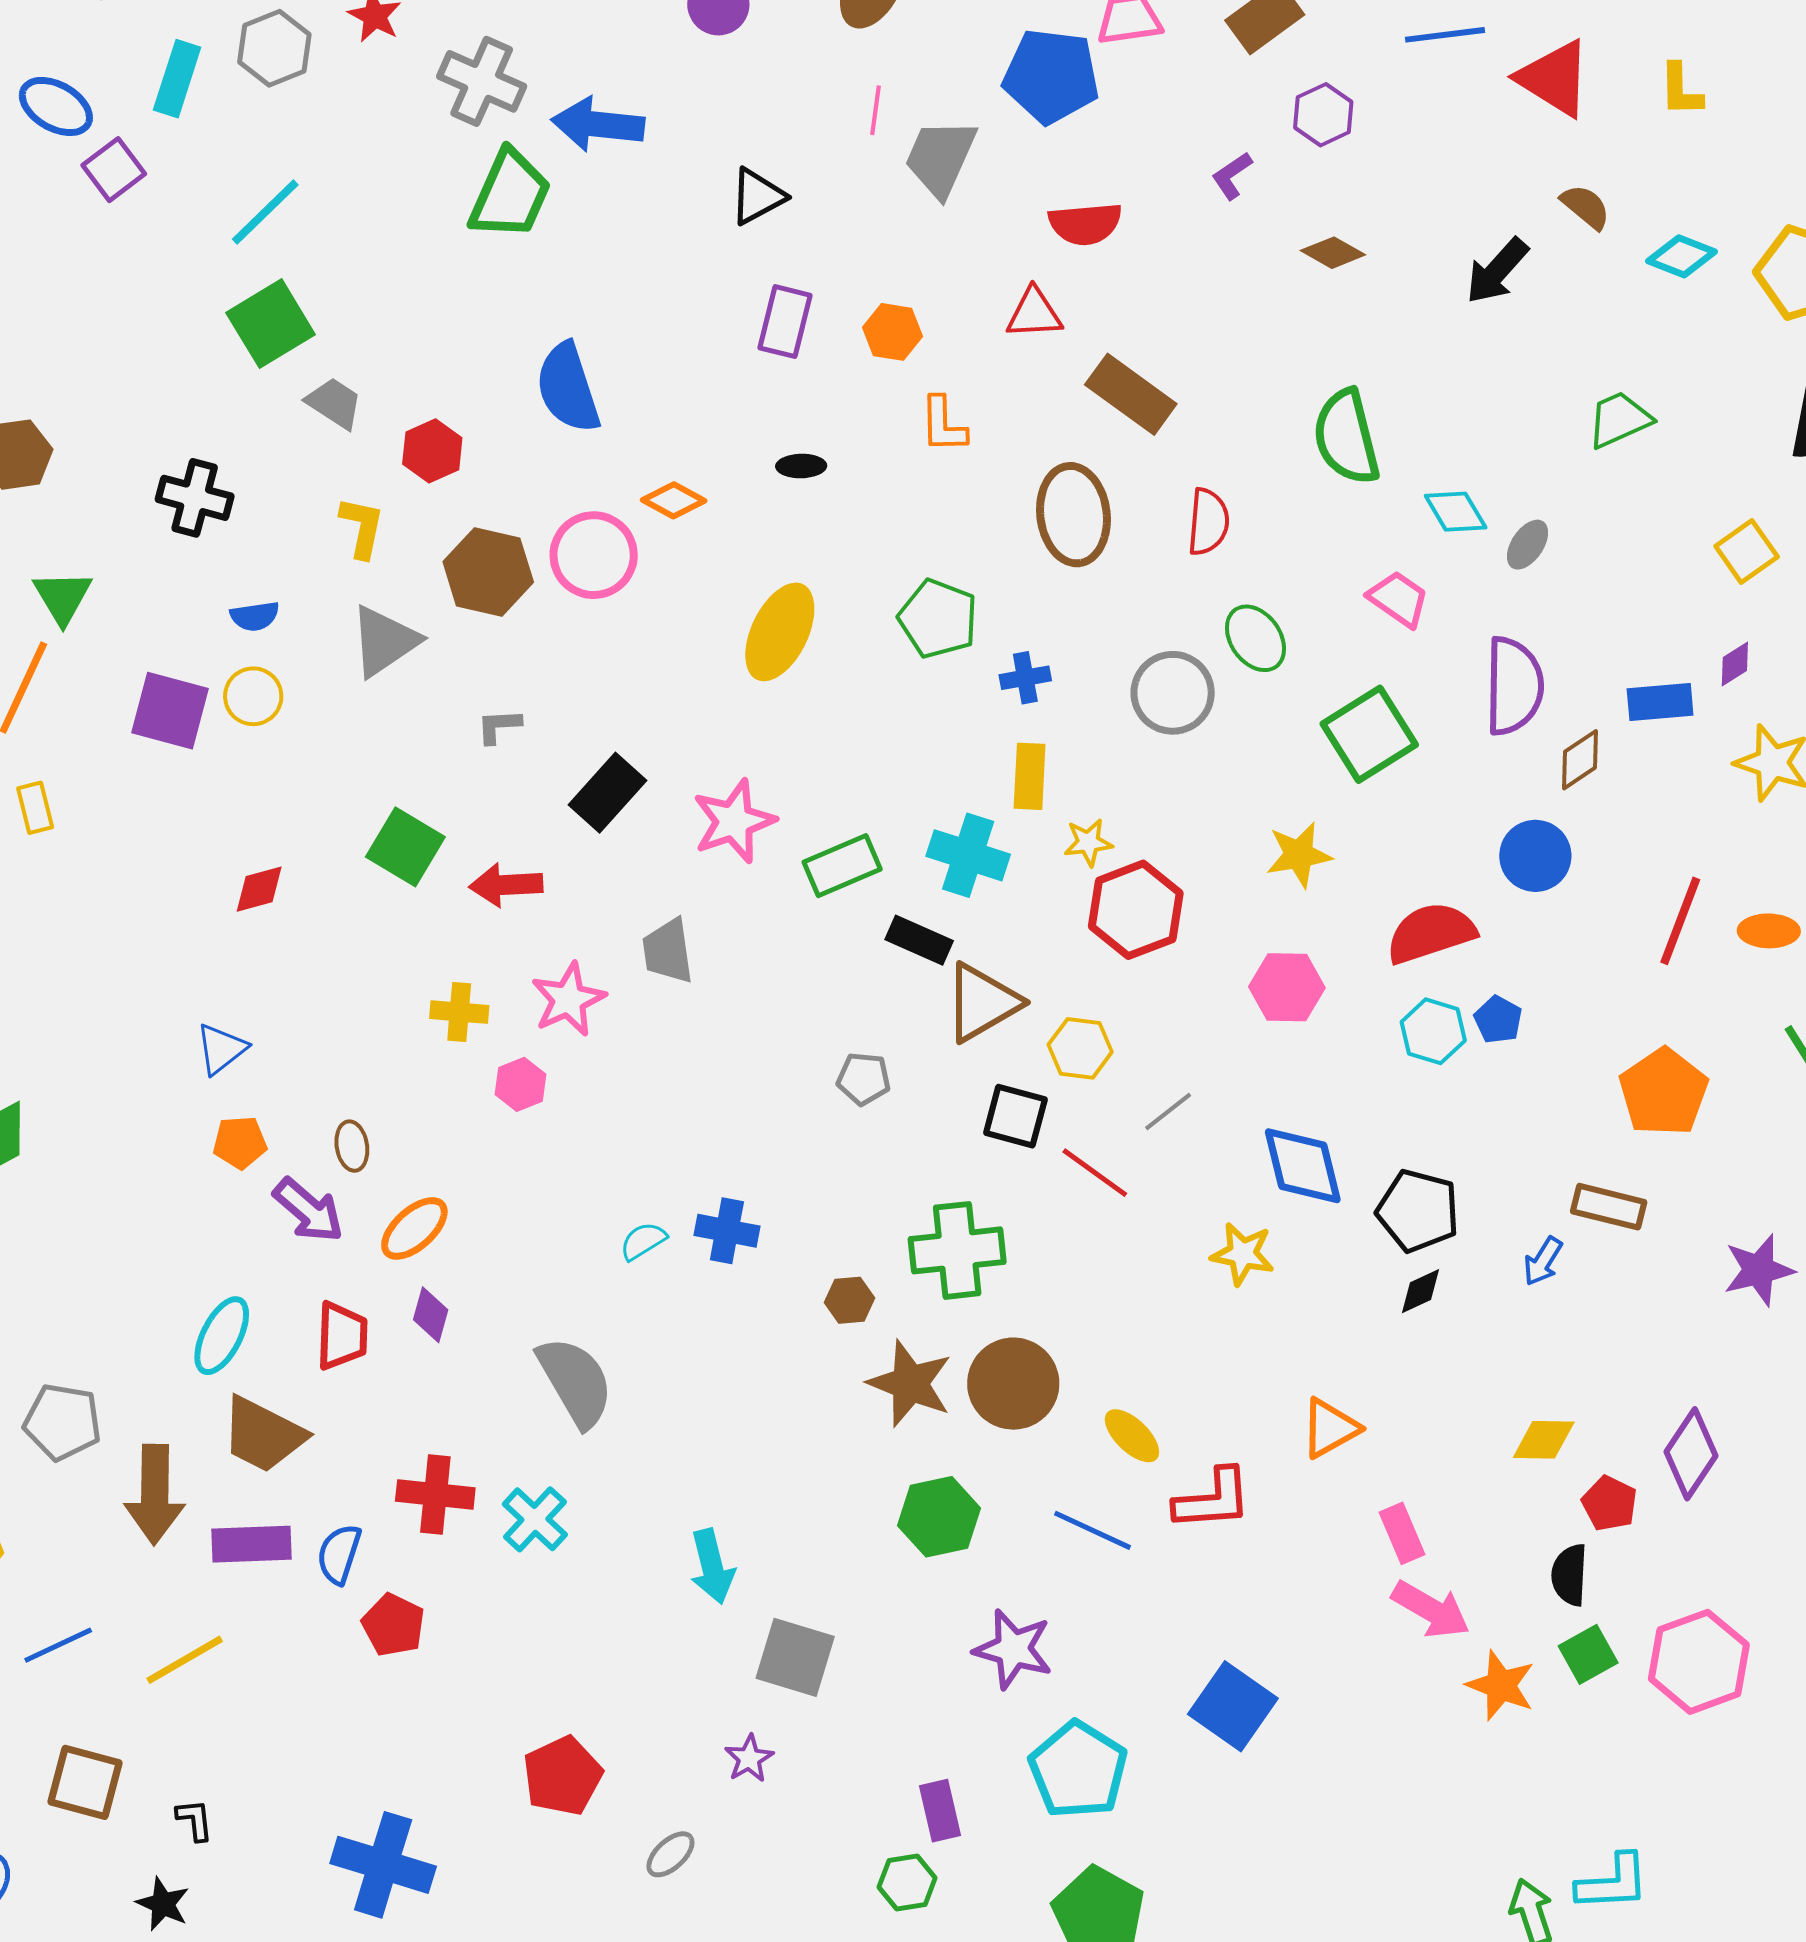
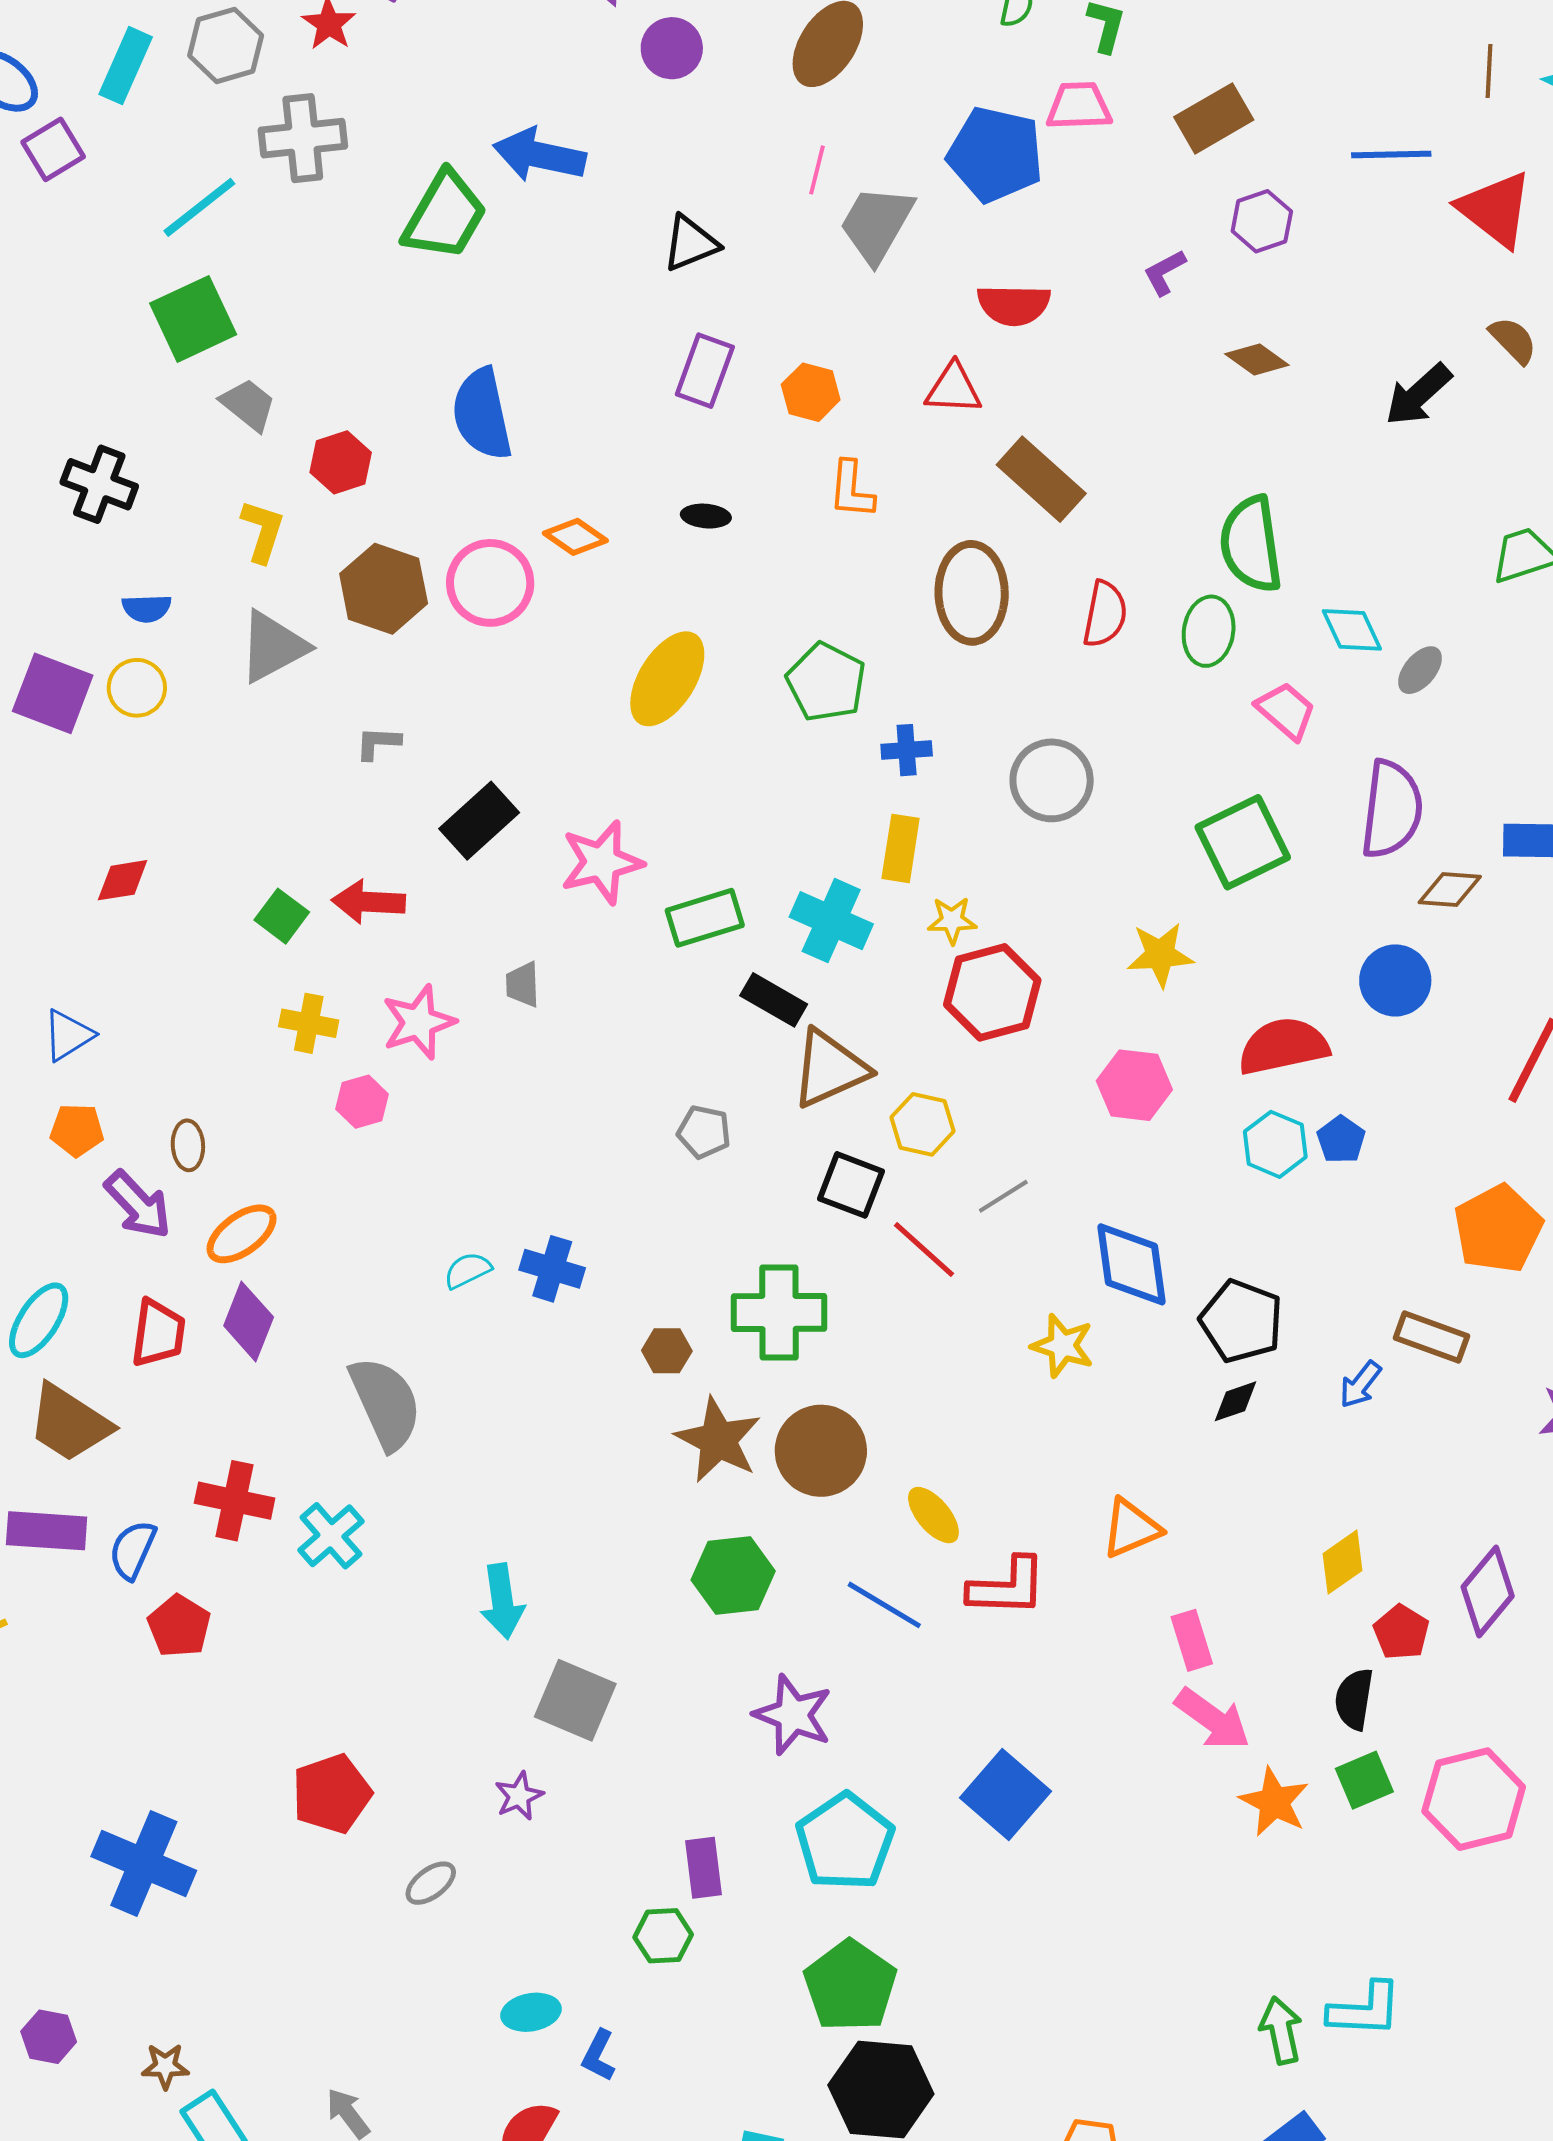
gray cross: (482, 81) -> (303, 138), moved, turned -36
green ellipse: (1255, 638) -> (1209, 631), moved, turned 38
brown diamond: (1580, 760) -> (1450, 889), turned 32
green square: (405, 847) -> (282, 916), moved, size x0.7
gray trapezoid: (668, 951) -> (523, 985), size x0.7
purple diamond: (431, 1315) -> (249, 1321), size x1.4
yellow diamond: (1544, 1440) -> (1342, 1562), turned -42

